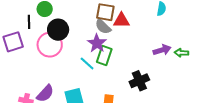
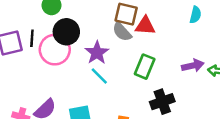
black line: (29, 22) -> (32, 38), moved
purple star: (97, 43) -> (97, 53), moved
green rectangle: (104, 56) -> (145, 67), moved

